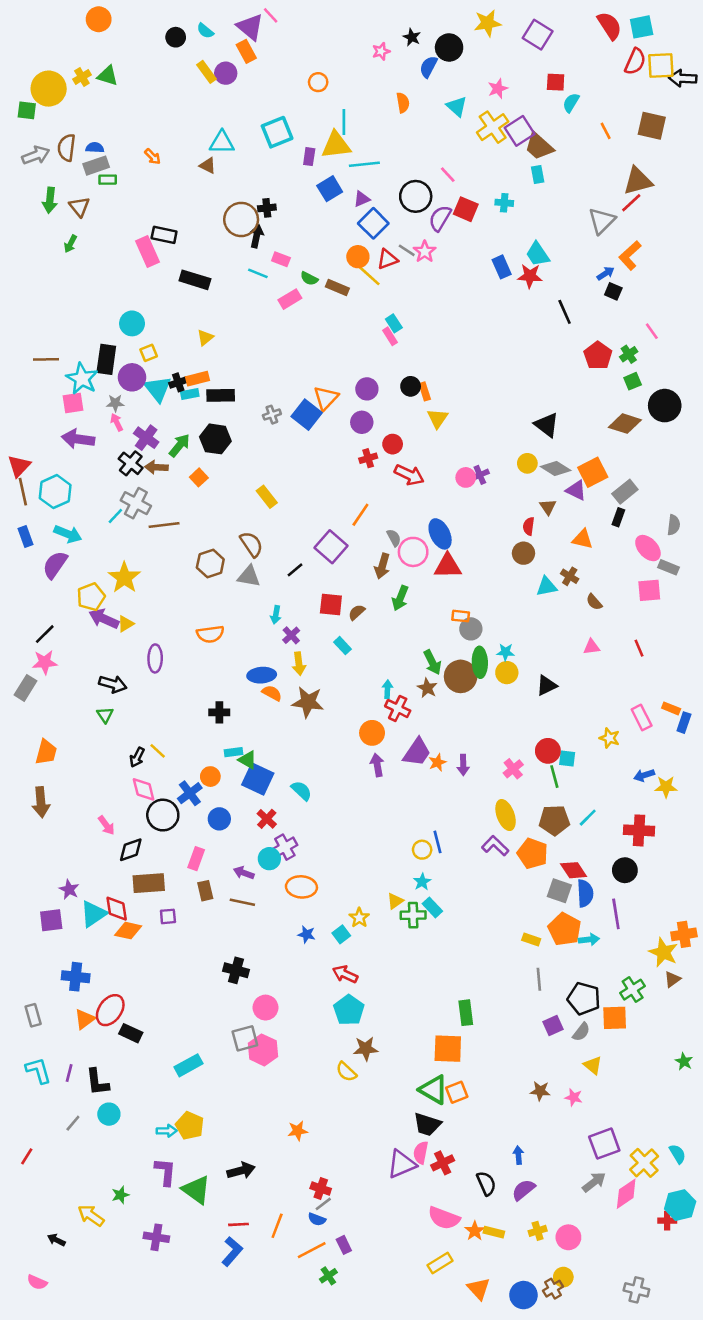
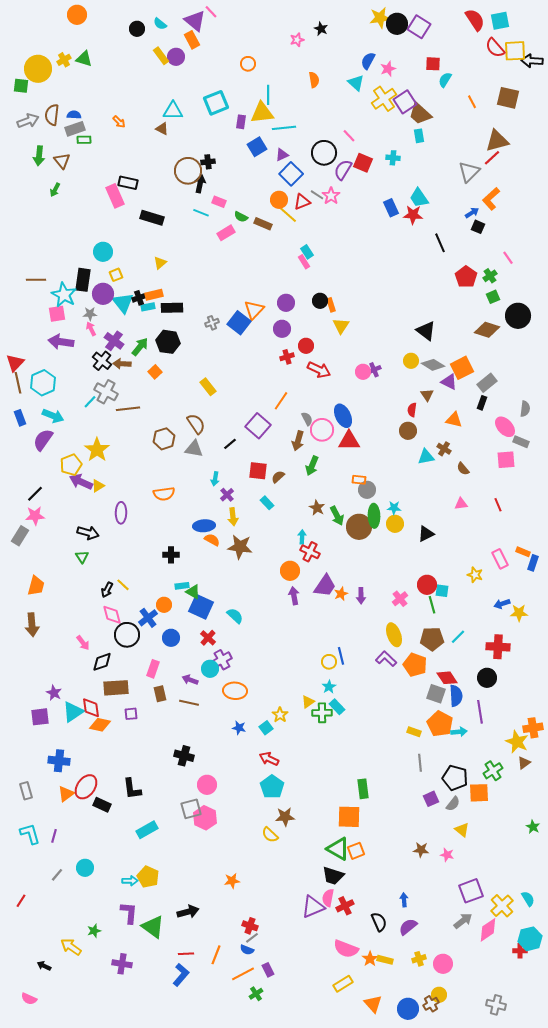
black circle: (449, 47) -> (397, 24), moved
red semicircle: (635, 62) -> (495, 48), turned 115
blue semicircle: (429, 67) -> (368, 61), moved
brown star: (427, 688) -> (317, 508), moved
black L-shape: (97, 1082) -> (132, 789), moved

